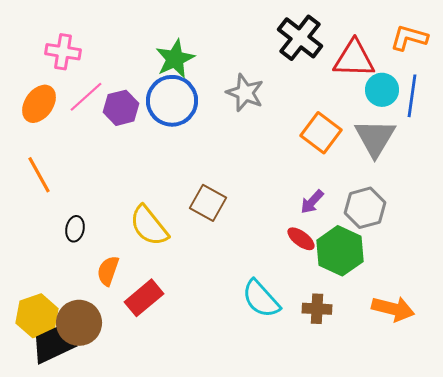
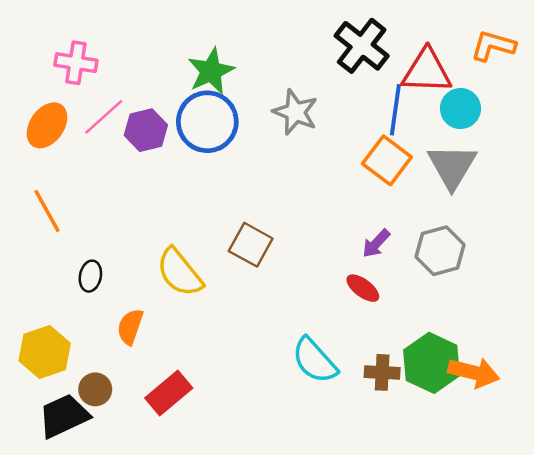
blue line: (412, 96) -> (395, 110), moved
green hexagon: (340, 251) -> (432, 363), moved
red rectangle: (144, 298) -> (169, 393), moved
yellow hexagon: (37, 316) -> (45, 352), moved
brown circle: (79, 323) -> (95, 389), size x0.6

